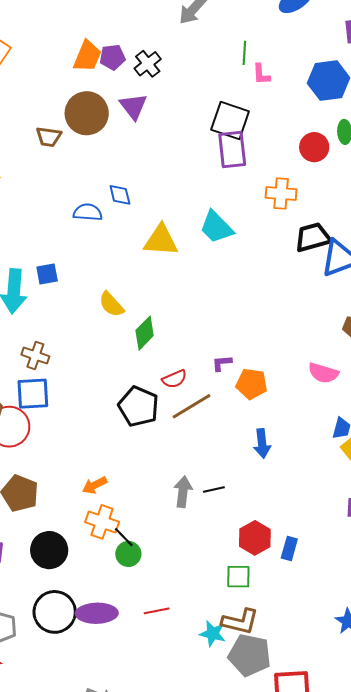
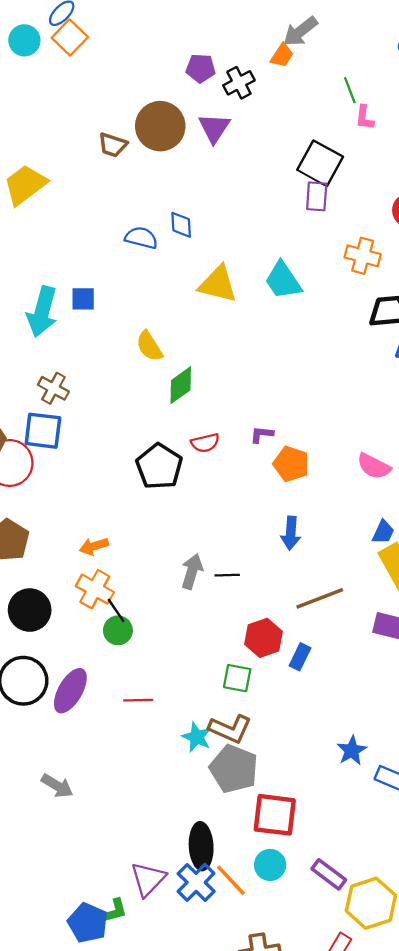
green line: (244, 53) -> (350, 90), turned -35
orange trapezoid: (87, 56) -> (282, 55), moved, size x0.7
purple rectangle: (232, 149) -> (317, 196), size x0.7
brown line: (192, 406) -> (320, 598), moved
purple ellipse: (97, 613) -> (70, 691), turned -69

